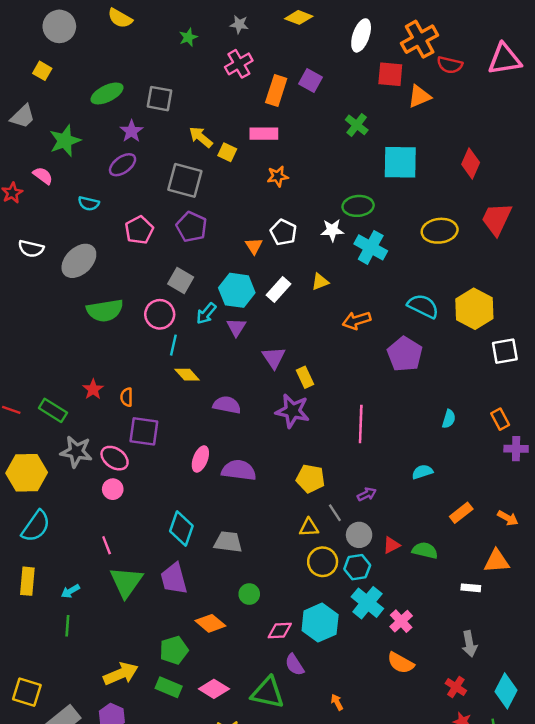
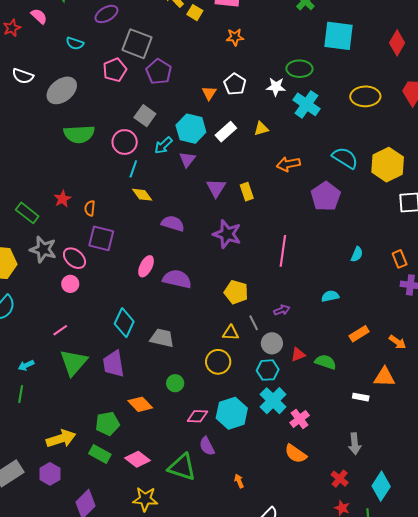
gray square: (185, 180) -> (137, 44), moved
yellow rectangle: (305, 377) -> (247, 192), moved
pink line: (107, 545) -> (60, 330), turned 70
yellow circle: (323, 562) -> (218, 362), moved

